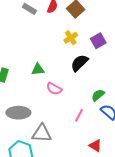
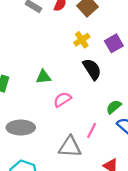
black semicircle: (79, 63) -> (92, 69), turned 102
pink semicircle: (54, 89) -> (62, 99), turned 119
gray triangle: (42, 133) -> (70, 147), moved

